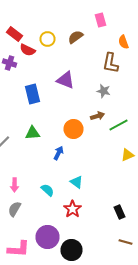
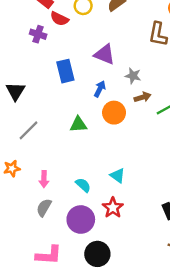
gray star: (104, 91) -> (133, 76), moved
green triangle: (32, 133) -> (78, 124), moved
blue arrow: (58, 153) -> (100, 89), moved
purple circle: (48, 237) -> (81, 219), moved
black circle: (72, 250) -> (97, 254), moved

